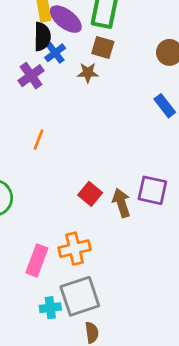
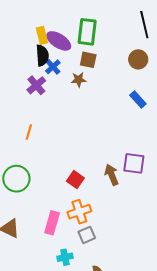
orange line: (39, 140) -> (29, 132), moved
red square: (90, 194) -> (75, 180), moved
gray square: (80, 296) -> (87, 235), moved, size x0.6

